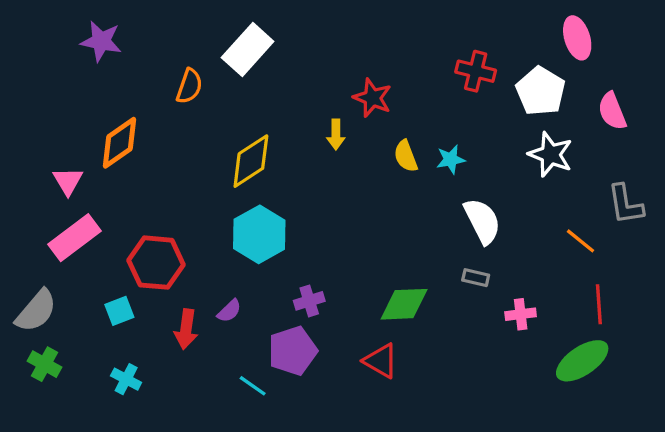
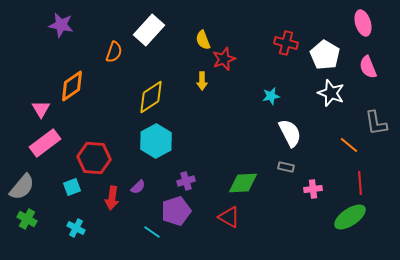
pink ellipse: (577, 38) -> (363, 23), moved
red star: (372, 98) -> (224, 59), turned 30
yellow semicircle: (406, 156) -> (203, 40), moved

